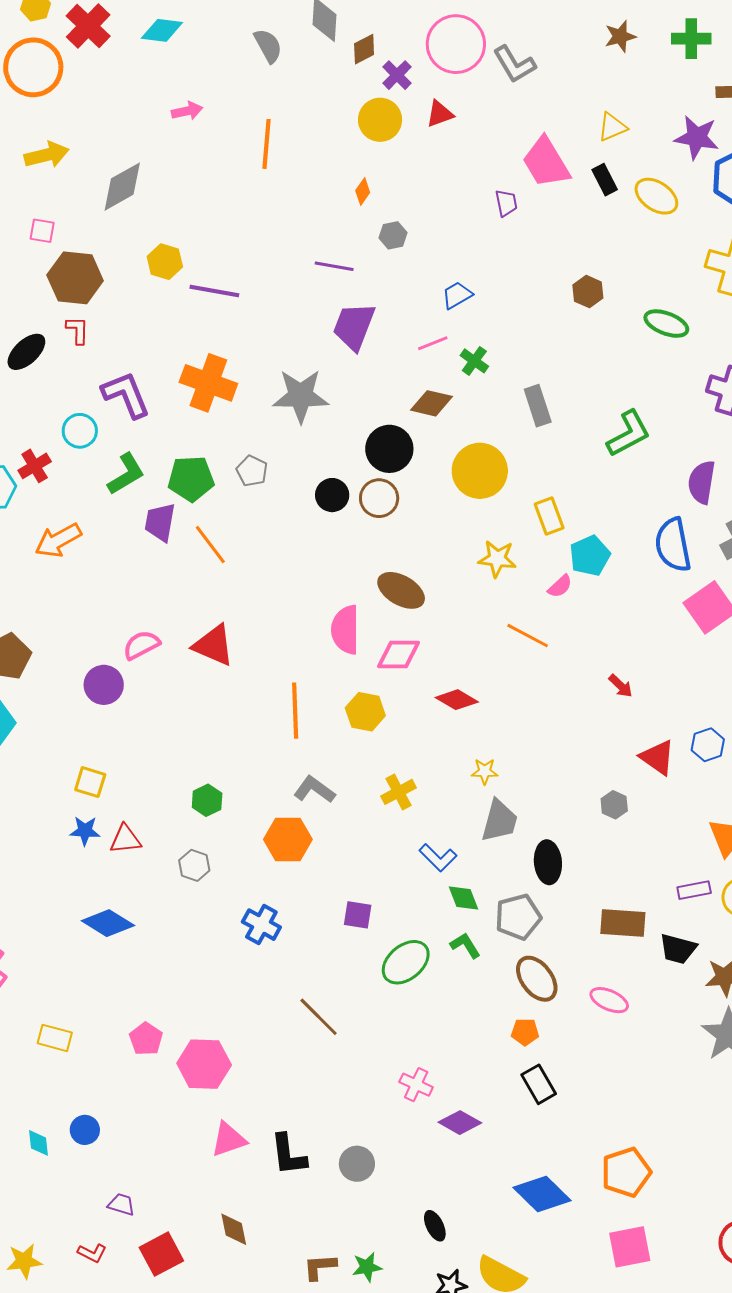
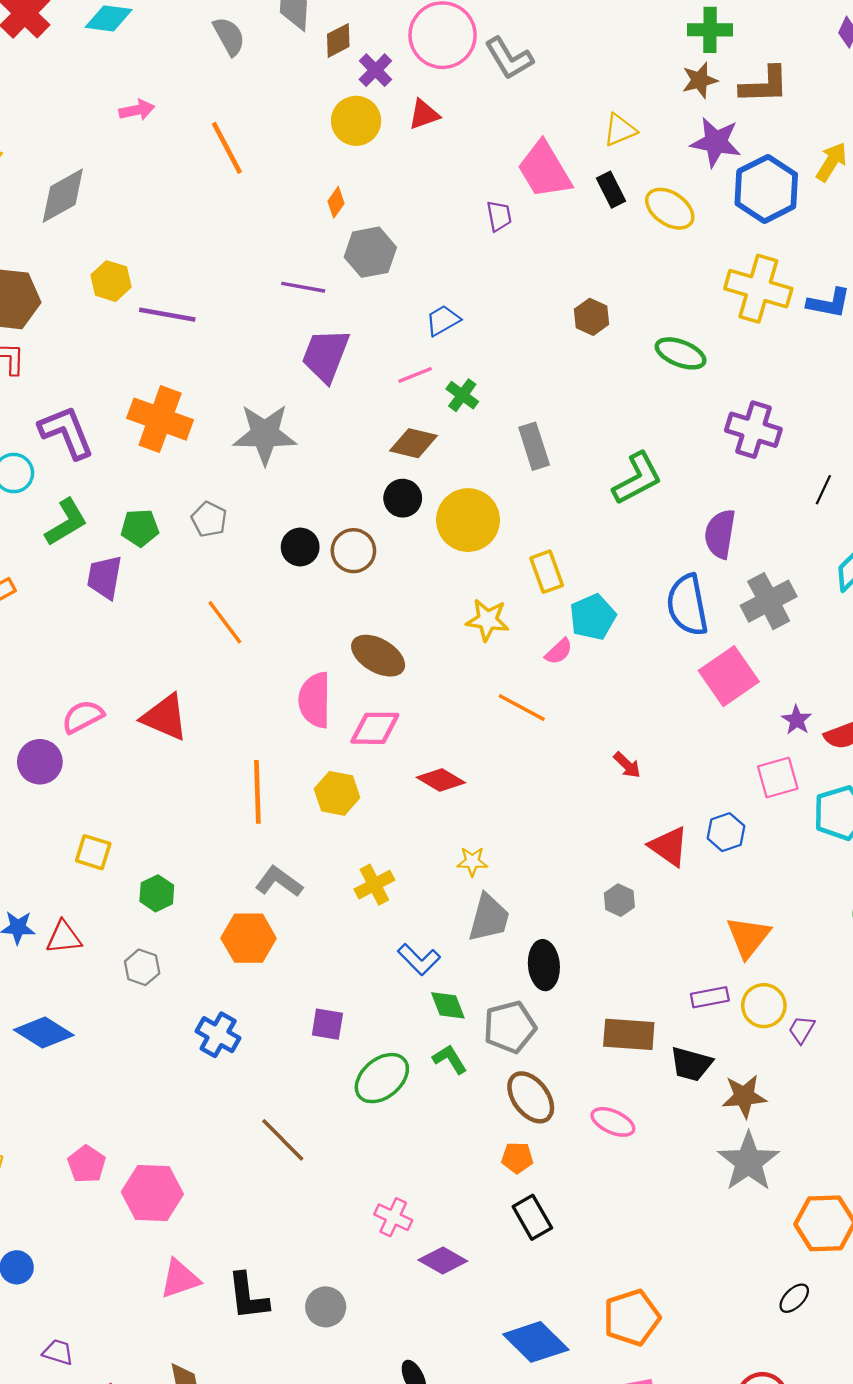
brown star: (620, 36) -> (700, 80), moved
orange line: (266, 144) -> (227, 148), turned -33
gray hexagon: (393, 235) -> (370, 252), size x1.6
black circle: (389, 449) -> (403, 498), moved, size x0.7
green pentagon: (191, 479) -> (140, 528), size x0.7
orange line: (210, 545) -> (225, 622), moved
yellow square: (90, 782) -> (93, 852), moved

